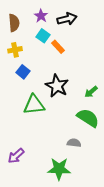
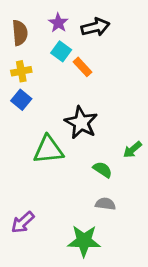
blue square: (23, 72) -> (21, 100), moved
green arrow: (91, 92) -> (132, 150), moved
green semicircle: (88, 118) -> (103, 170), moved, size x0.6

